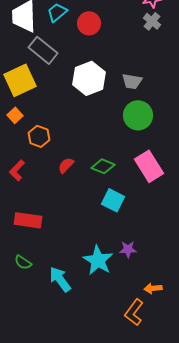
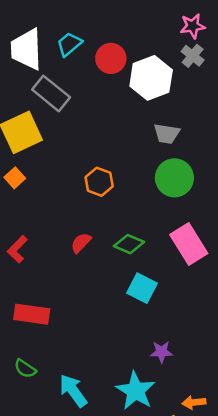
white hexagon: (89, 78) -> (151, 78), moved
orange hexagon: (39, 136) -> (99, 182), moved
cyan star: (98, 260) -> (135, 391), moved

